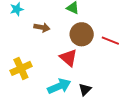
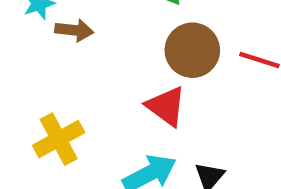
brown arrow: (42, 27) -> (74, 30), moved

